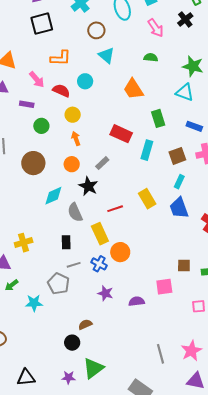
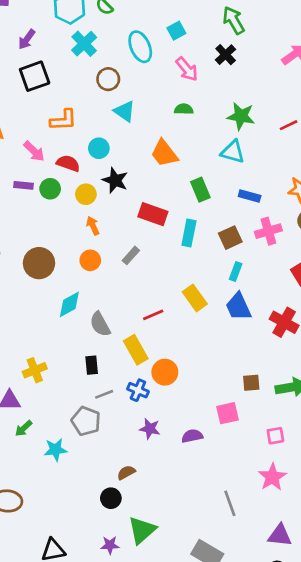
green circle: (41, 126) -> (50, 189), moved
black star: (88, 186) -> (115, 180), moved
pink star: (191, 351) -> (272, 477), moved

